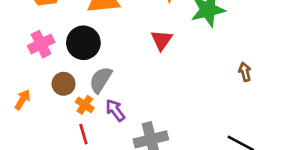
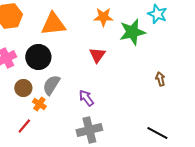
purple arrow: (115, 110) -> (86, 98), moved
red line: (83, 134) -> (24, 126), moved, turned 56

